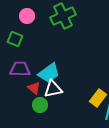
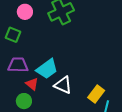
white triangle: (53, 89) -> (63, 85), moved, turned 36
green circle: (40, 105) -> (24, 101), moved

